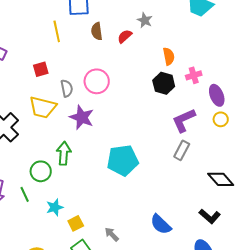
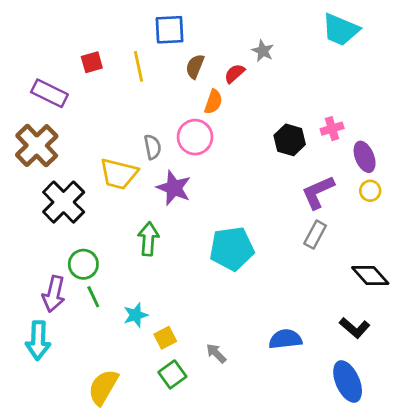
brown semicircle: (97, 31) -> (195, 66), turned 30
orange semicircle: (169, 56) -> (213, 102), moved, turned 30
red square: (41, 69) -> (92, 62), moved
green circle: (41, 171) -> (83, 264), moved
blue semicircle: (161, 224) -> (285, 339), turned 130

